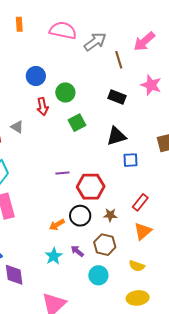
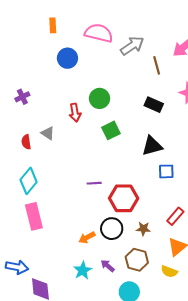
blue circle: (36, 76) -> (67, 58), moved
yellow semicircle: (137, 266) -> (169, 272), moved

